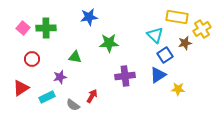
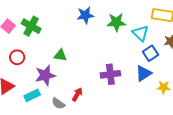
blue star: (89, 17) -> (85, 15), moved
green cross: (46, 28) -> (31, 26), turned 30
green star: (109, 43) -> (116, 22), moved
purple star: (60, 77) -> (45, 75), size x1.5

